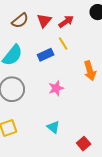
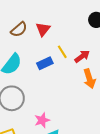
red arrow: (66, 22) -> (82, 56), moved
pink star: (56, 88) -> (42, 120), moved

